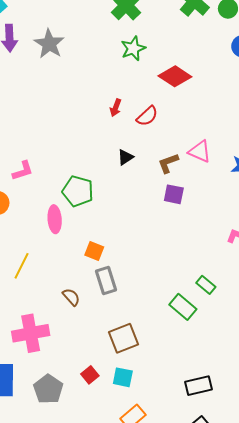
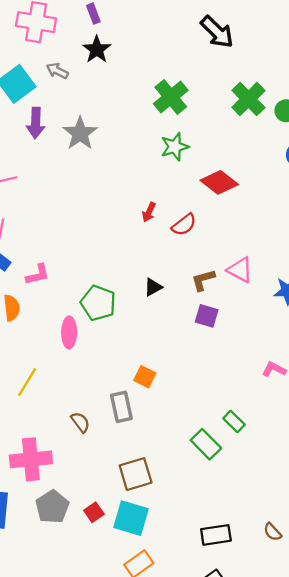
black triangle: (125, 157) -> (153, 287), moved
orange square: (94, 251) -> (145, 377), moved
cyan square: (123, 377) -> (131, 518), size x1.5
gray pentagon: (48, 389) -> (52, 507), moved

